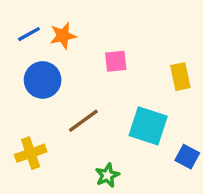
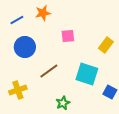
orange star: (63, 36) -> (43, 13), moved
yellow rectangle: (180, 77) -> (106, 45), turned 49

